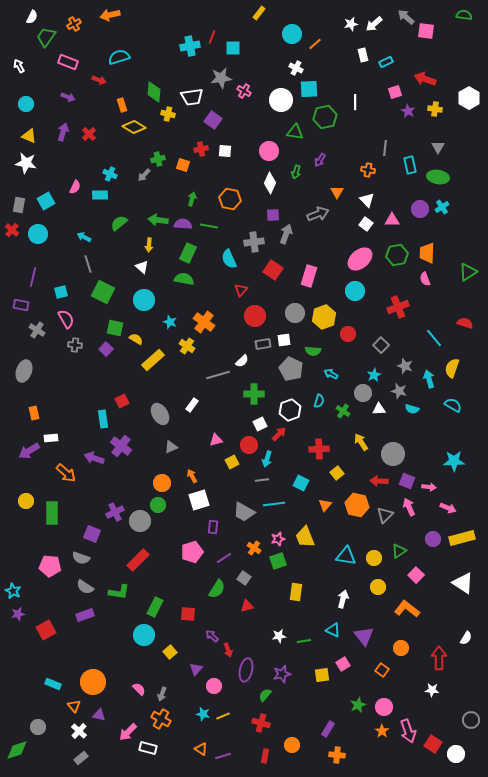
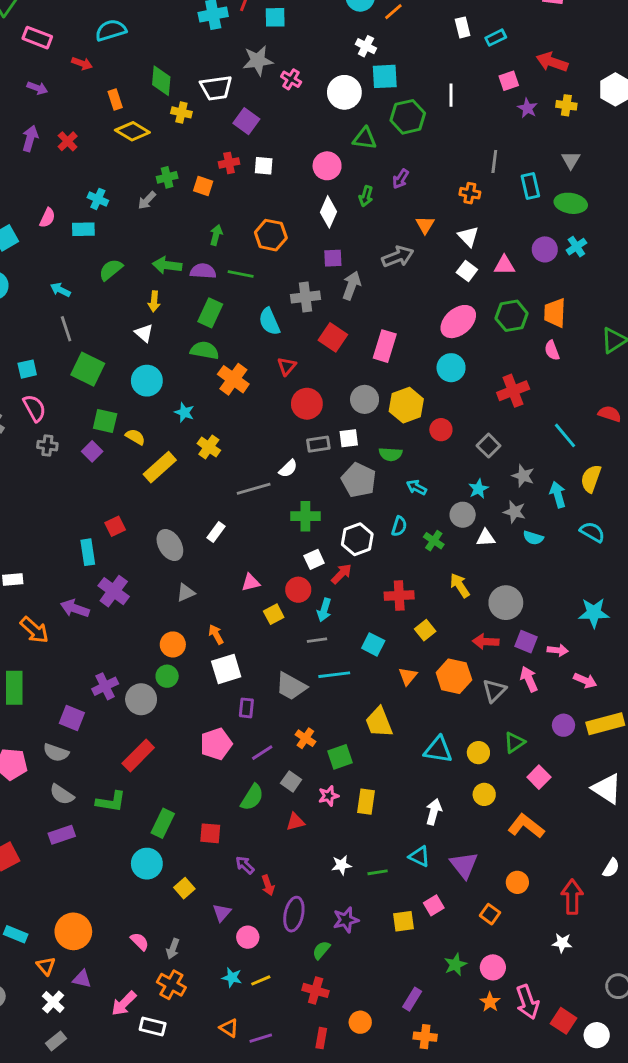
orange cross: (204, 322) -> (233, 379), moved
pink star: (278, 539) -> (329, 796), moved

